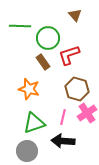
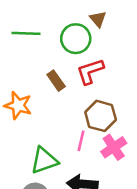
green circle: (48, 38) -> (76, 39), moved
orange star: (29, 89) -> (18, 105), moved
pink line: (63, 117) -> (81, 141), moved

